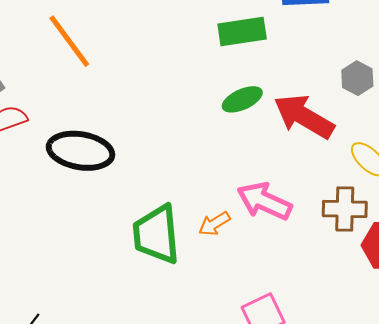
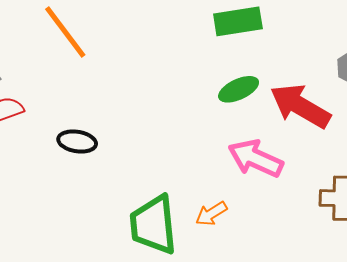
black ellipse: (81, 151) -> (77, 142), size x0.6
pink arrow: (264, 201) -> (256, 158), moved

